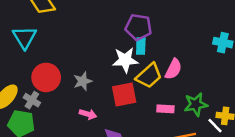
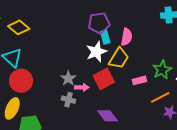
pink semicircle: (173, 69) -> (127, 37), moved
red circle: (46, 77) -> (21, 81), moved
gray cross: (32, 100) -> (69, 100), moved
pink arrow: (88, 114) -> (82, 87), moved

